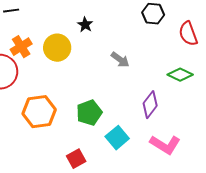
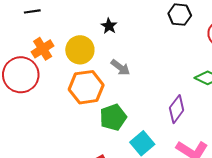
gray arrow: (120, 60) -> (120, 67), moved
orange hexagon: (39, 112) -> (86, 87), moved

